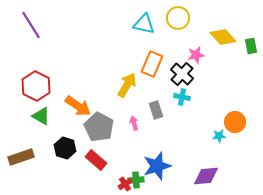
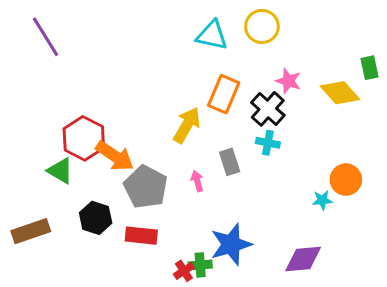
yellow diamond: (223, 37) -> (340, 93), moved
pink star: (196, 55) -> (288, 81), turned 30
red hexagon: (36, 86) -> (84, 138), moved
red rectangle: (96, 160) -> (141, 236), turned -35

